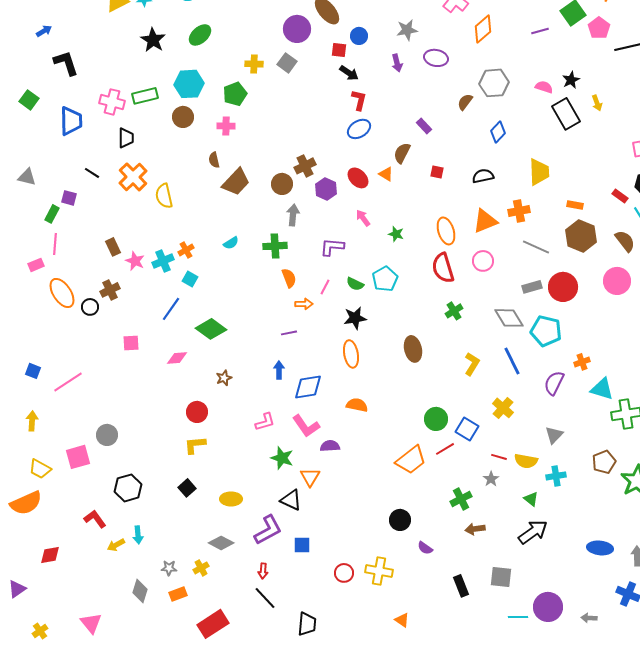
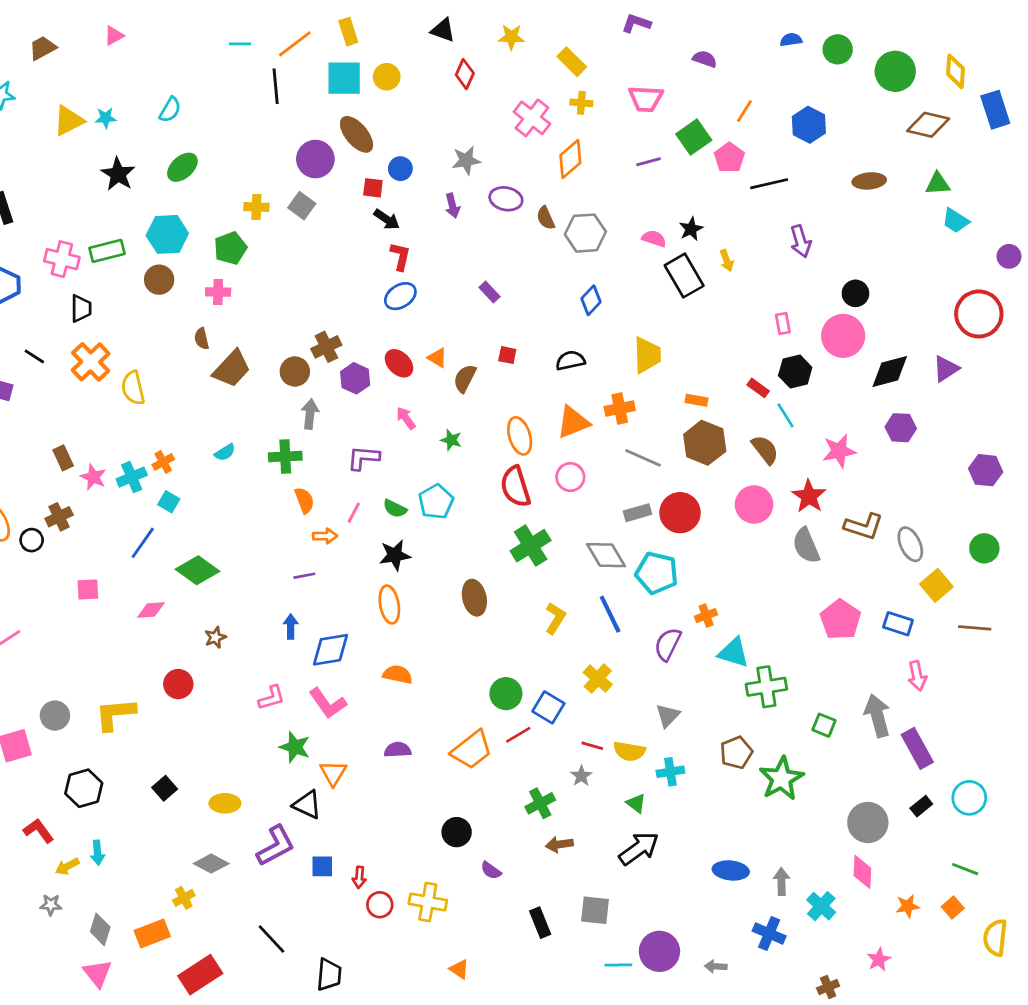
brown semicircle: (465, 102) -> (546, 218), moved, turned -60
brown semicircle: (402, 153) -> (465, 378), moved
green cross: (454, 311) -> (531, 546), size x1.6
yellow L-shape: (195, 445) -> (115, 714), moved, size x1.4
purple semicircle: (330, 446) -> (398, 750), moved
gray star: (169, 568) -> (51, 905), moved
red arrow: (263, 571) -> (359, 877), moved
orange rectangle: (178, 594) -> (152, 934), size x1.4
pink triangle: (91, 623) -> (97, 973), moved

